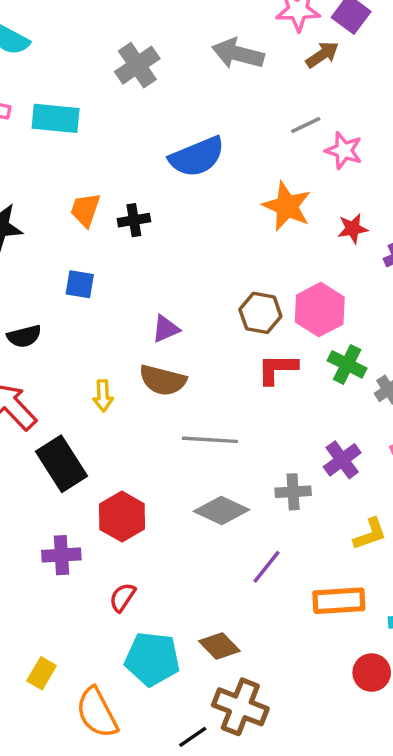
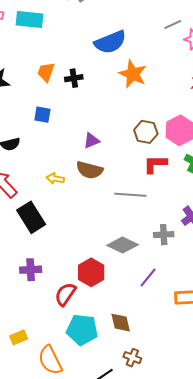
orange star: (287, 206) -> (133, 74), moved
yellow arrow: (103, 396) -> (55, 179), turned 102
gray line: (210, 440) -> (130, 195), moved
red hexagon: (122, 517) -> (91, 272), moved
red semicircle: (122, 597) -> (65, 294), size x1.4
brown diamond: (219, 646) -> (121, 323), turned 30
yellow rectangle: (42, 673) -> (19, 337), turned 36
brown cross: (240, 707) -> (132, 358), size x0.6

